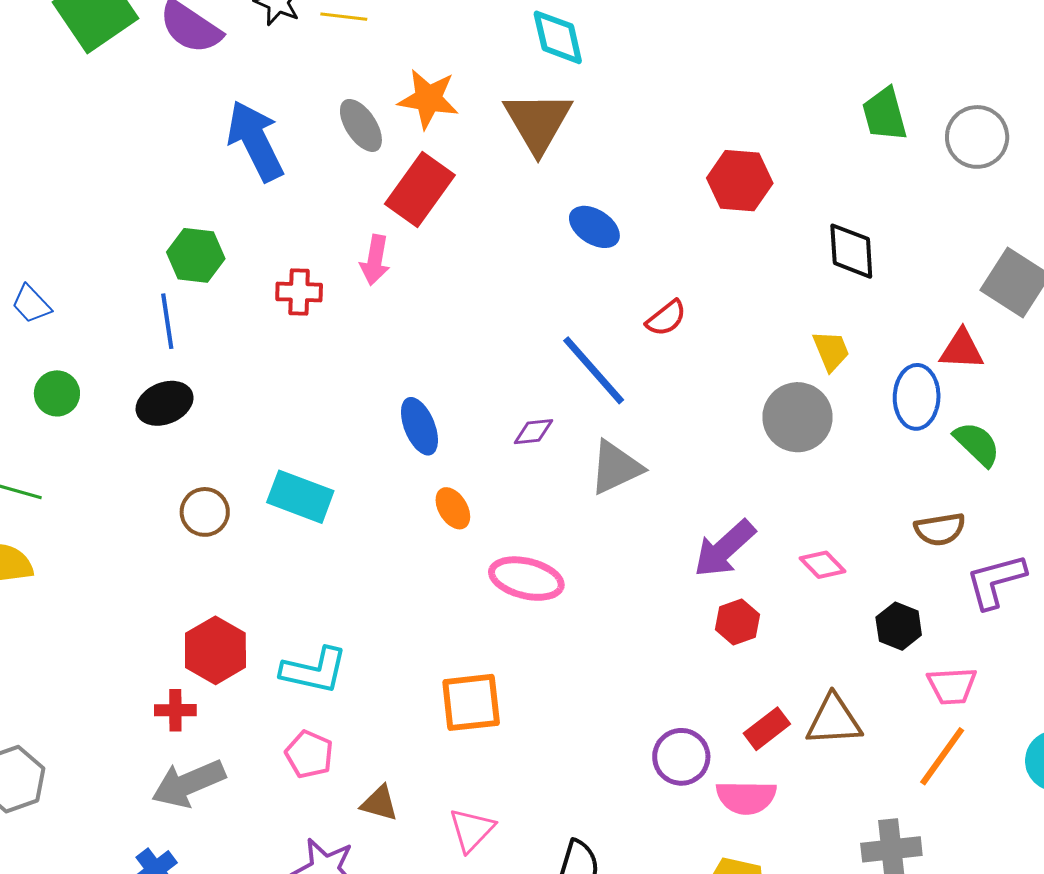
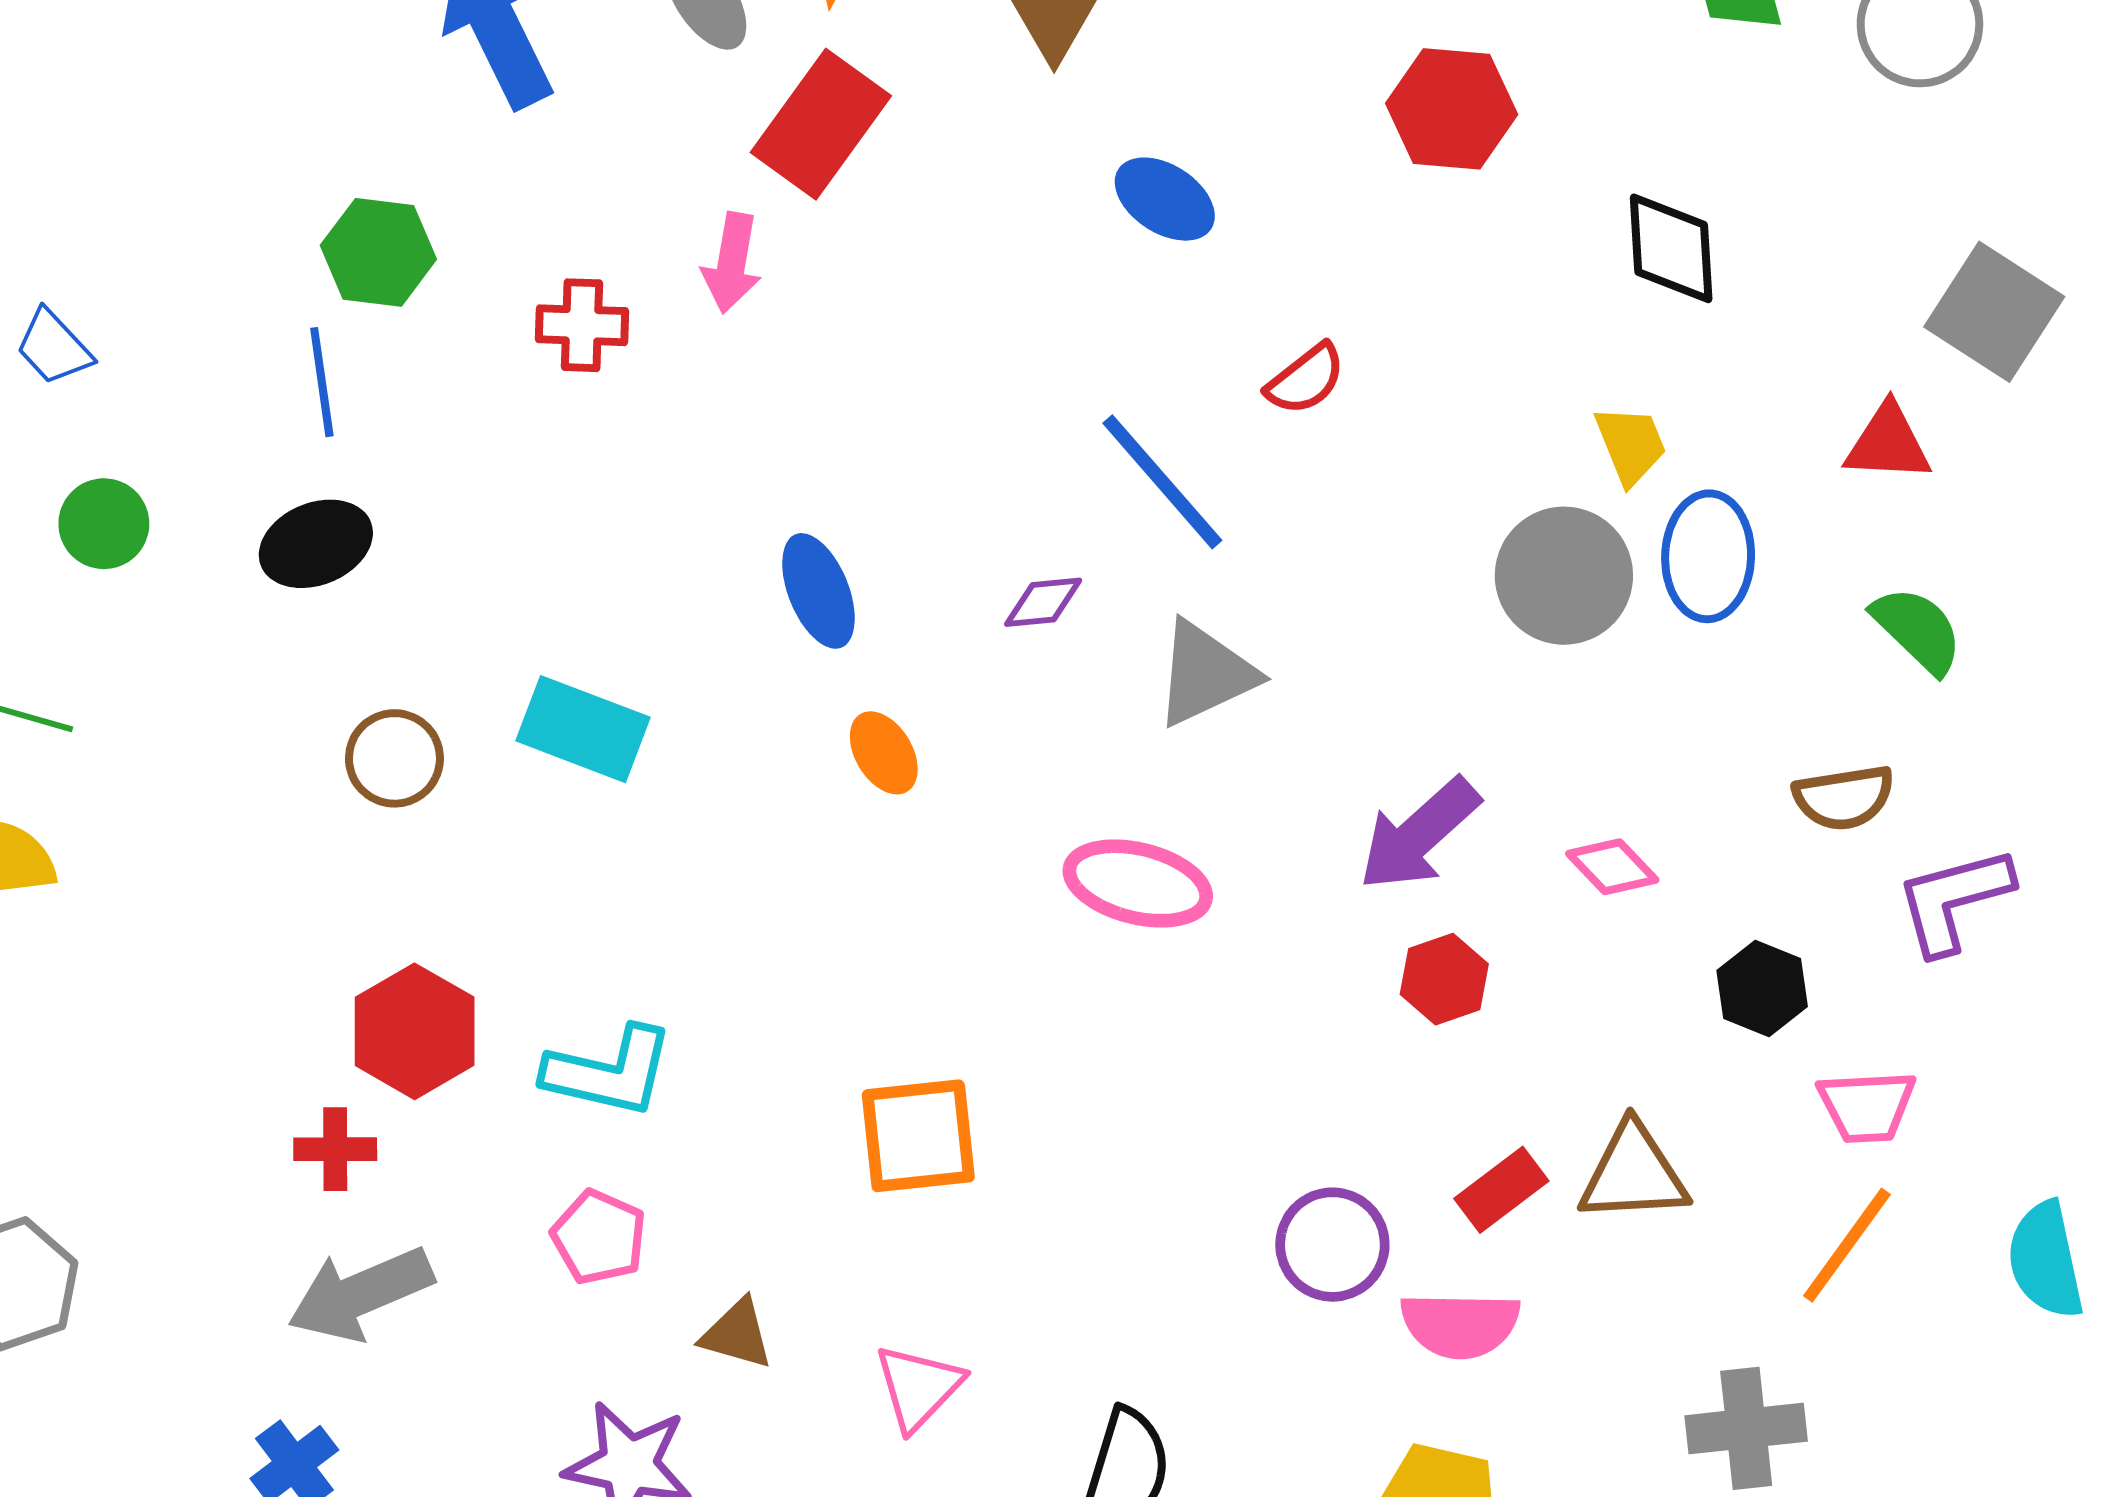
blue ellipse: (917, 397) -> (1708, 556), moved
pink ellipse: (526, 579) -> (1138, 883), moved

